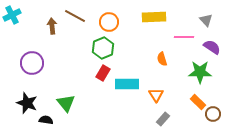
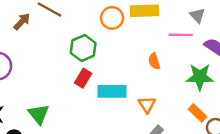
gray triangle: (206, 20) -> (197, 16), moved
orange circle: (109, 22) -> (112, 18), moved
brown arrow: (52, 26) -> (22, 22), turned 49

